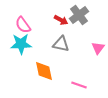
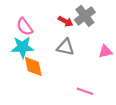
pink triangle: (98, 48) -> (105, 51), turned 40
orange diamond: (44, 71) -> (33, 66), moved

